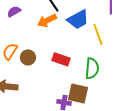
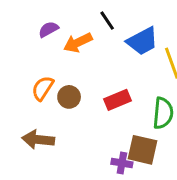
orange arrow: (47, 20) -> (78, 43), moved
red rectangle: (61, 59) -> (117, 100), turned -42

